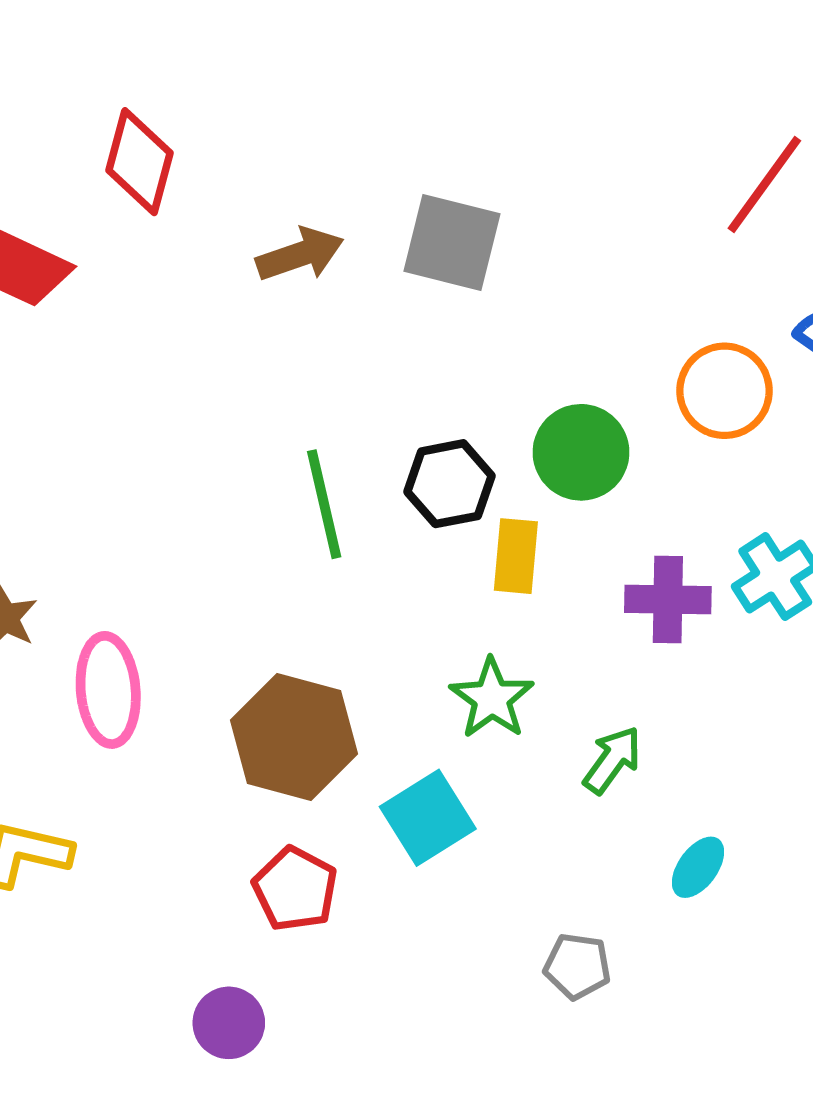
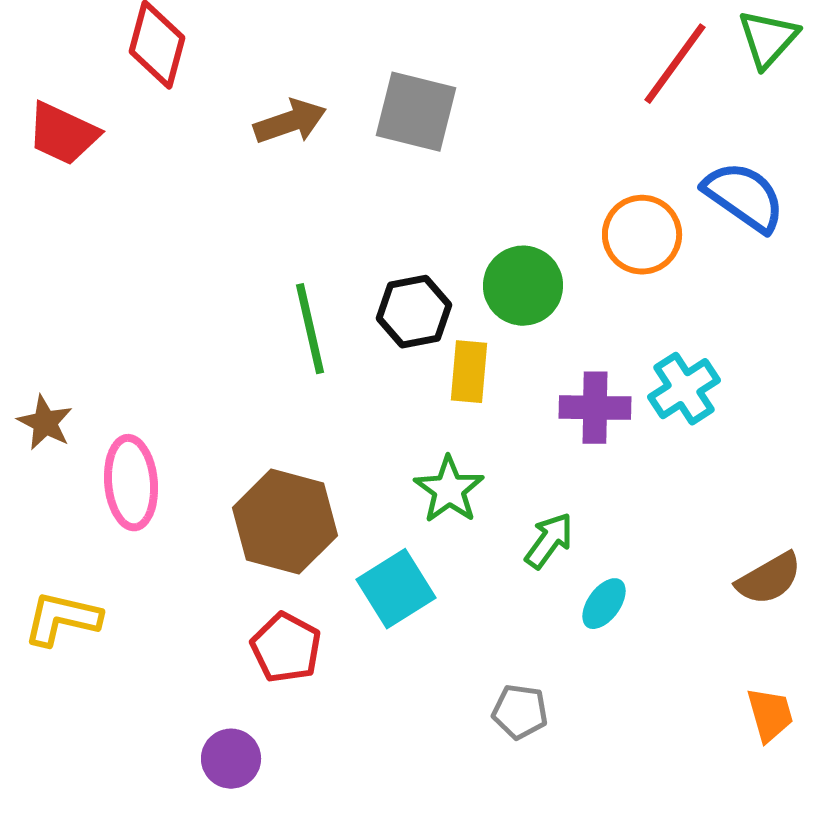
cyan ellipse: (698, 867) -> (604, 604), moved

